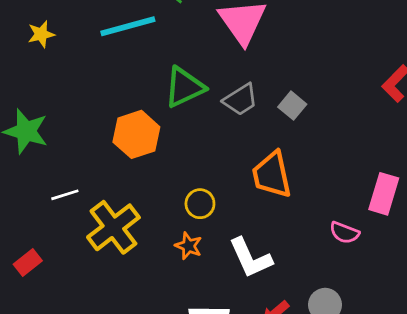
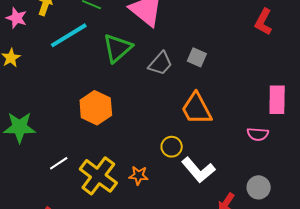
green triangle: (184, 87) -> (117, 48), moved
yellow circle: (200, 204) -> (172, 147), moved
orange star: (189, 246) -> (139, 176), moved

